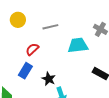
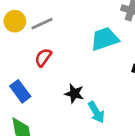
gray line: (50, 27) -> (42, 24), moved
blue rectangle: (25, 71) -> (20, 91), moved, turned -56

